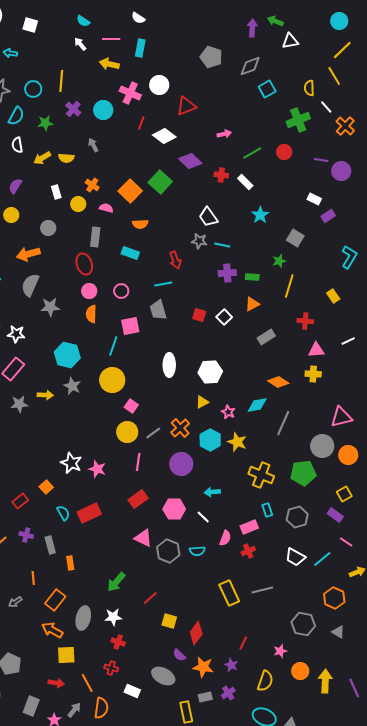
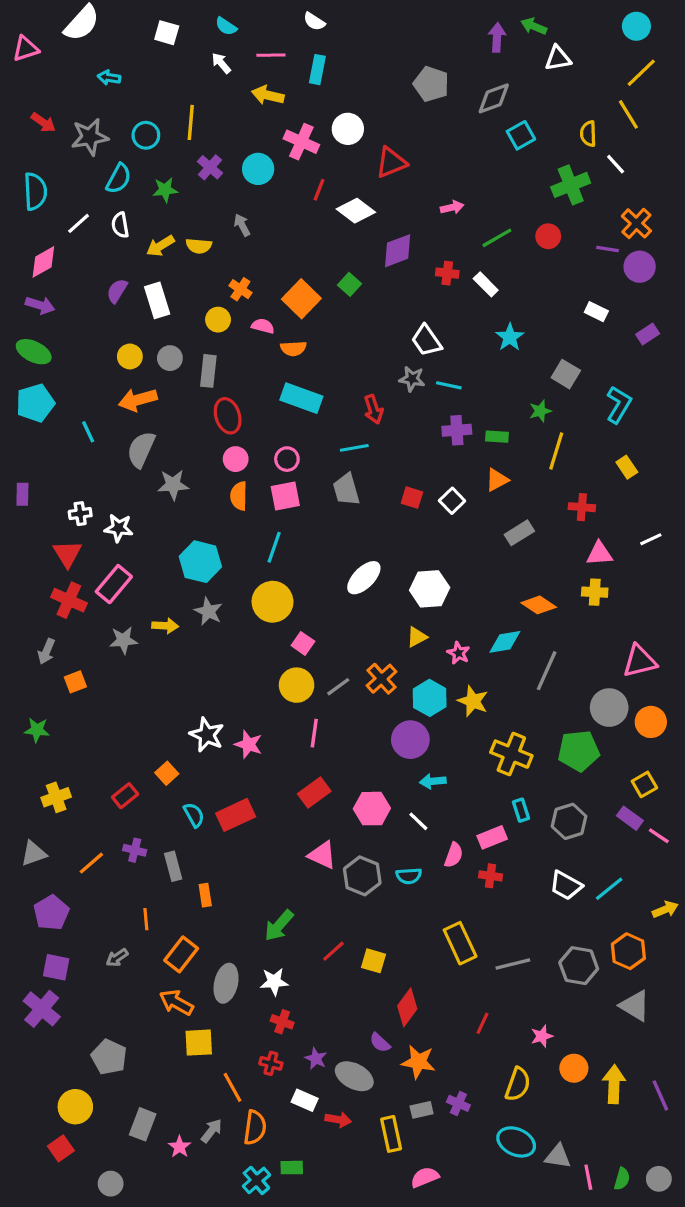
white square: (30, 25) -> (167, 33), moved
orange cross: (345, 126) -> (636, 223), moved
purple diamond: (190, 161) -> (398, 251), turned -65
green square: (160, 182) -> (349, 284), size x0.6
white rectangle: (56, 192) -> (157, 300), moved, size x1.5
yellow circle: (11, 215) -> (130, 356), moved
purple rectangle: (328, 216) -> (648, 334), moved
orange semicircle: (140, 224) -> (293, 348), moved
gray rectangle: (95, 237) -> (208, 371), moved
cyan rectangle: (130, 253) -> (301, 398), size x1.4
cyan L-shape: (349, 257) -> (619, 405), moved
pink square: (130, 326) -> (285, 496), moved
white ellipse: (169, 365) -> (364, 578), turned 45
purple circle: (181, 464) -> (410, 740), moved
pink line: (346, 542) -> (659, 836), moved
red cross: (248, 551) -> (491, 876), turned 32
gray line: (262, 590) -> (513, 964), moved
yellow square: (169, 621) -> (374, 961), moved
gray hexagon: (303, 624) -> (579, 966), moved
gray triangle: (338, 632) -> (635, 1006), size x1.5
purple star: (231, 665) -> (316, 1059), moved
red arrow: (56, 683) -> (338, 1120), moved
purple cross: (228, 693) -> (458, 1103), turned -32

